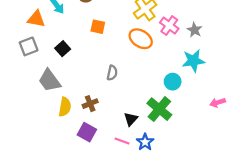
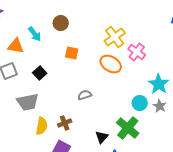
gray star: (195, 30) -> (160, 106), moved
cyan star: (193, 61) -> (159, 84), turned -30
gray semicircle: (112, 73) -> (85, 95), turned -120
gray trapezoid: (49, 81) -> (28, 102), turned -65

